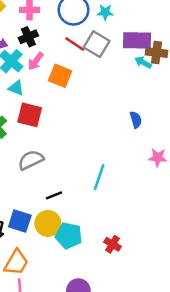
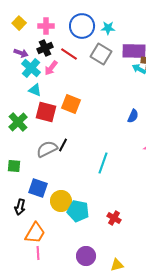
red line: (75, 44) -> (69, 54), moved
orange square: (60, 76) -> (71, 104), moved
blue semicircle: (136, 120) -> (133, 116), turned 40
black line: (54, 195) -> (63, 145), moved, turned -40
blue square: (20, 221) -> (38, 188), moved

